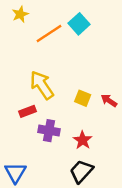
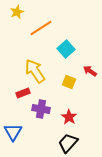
cyan square: (79, 24) -> (66, 49), moved
red arrow: (109, 101) -> (90, 71), moved
blue triangle: (15, 173) -> (13, 132), moved

